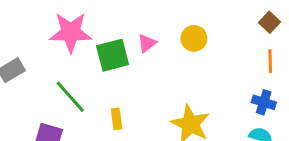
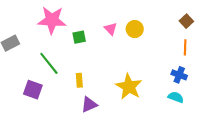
pink triangle: (147, 43) -> (111, 29), moved, turned -40
green square: (113, 55) -> (79, 37), size x0.6

